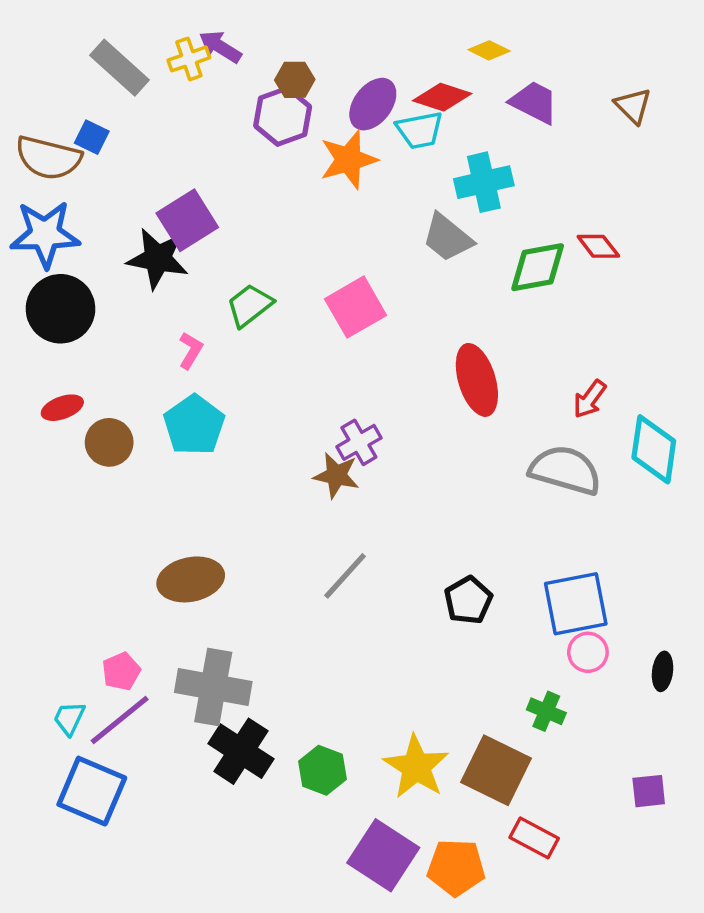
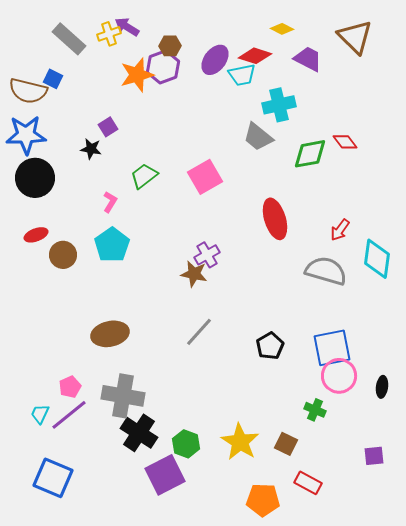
brown triangle: (633, 106) -> (355, 37), moved, size x1.6
orange star: (349, 160) -> (137, 75), moved
purple square: (187, 220) -> (108, 127), size x0.6
black star: (158, 258) -> (91, 149), size x0.6
pink circle: (588, 652) -> (339, 376), size x1.5
brown square: (496, 770) -> (286, 444), size x0.6
blue square: (92, 791) -> (53, 478), moved
purple square: (383, 855) -> (165, 475), moved, turned 30

